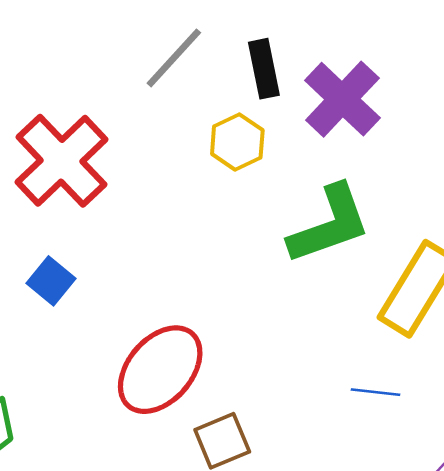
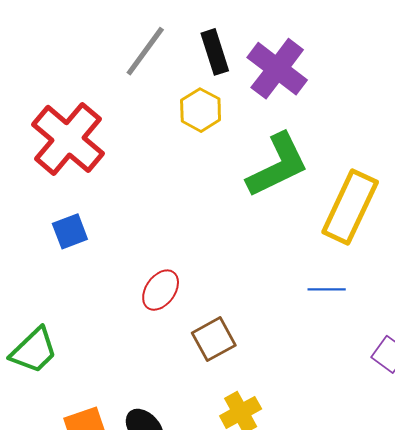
blue square: (51, 281) -> (70, 231), turned 36
red ellipse: (160, 370) -> (161, 290), size x0.6

